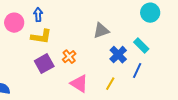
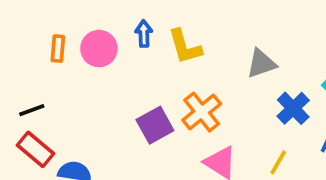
yellow L-shape: (41, 37) -> (185, 47), moved, turned 65
orange cross: (69, 57) -> (202, 112), size x1.5

